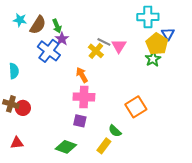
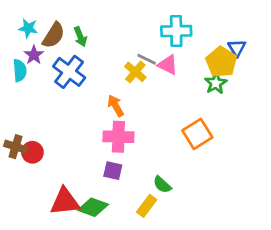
cyan cross: (148, 17) -> (176, 31), moved
purple star: (62, 39) -> (34, 55), moved
pink triangle: (119, 46) -> (168, 65), turned -35
cyan semicircle: (14, 71) -> (20, 70), moved
orange square: (136, 107) -> (197, 134), moved
red triangle: (17, 143) -> (65, 202), moved, size x1.6

